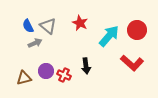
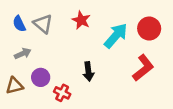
gray arrow: (35, 43) -> (23, 54), moved
red L-shape: (132, 63) -> (143, 68), turned -80
red cross: (64, 75) -> (62, 93), moved

